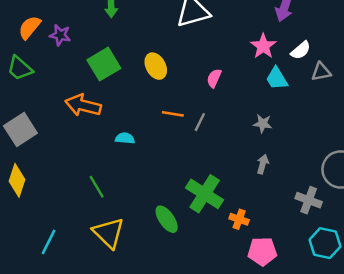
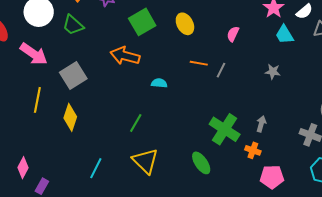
gray arrow: (263, 164) -> (261, 124), moved
green line: (97, 187) -> (136, 123), turned 60
green ellipse: (167, 219) -> (201, 163), moved

